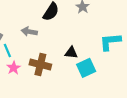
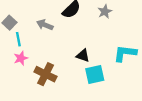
brown cross: (40, 65) -> (46, 74), moved

